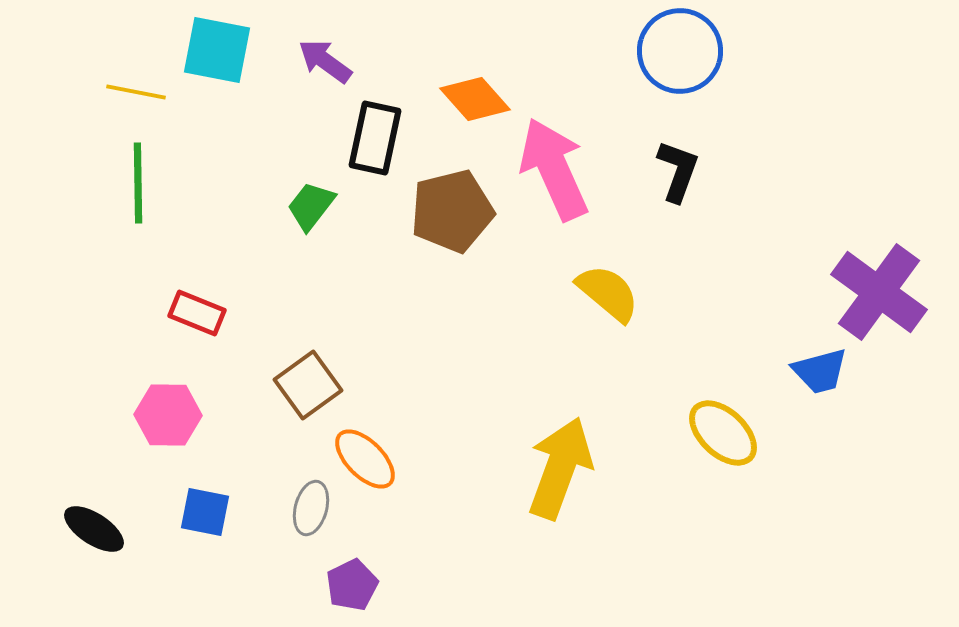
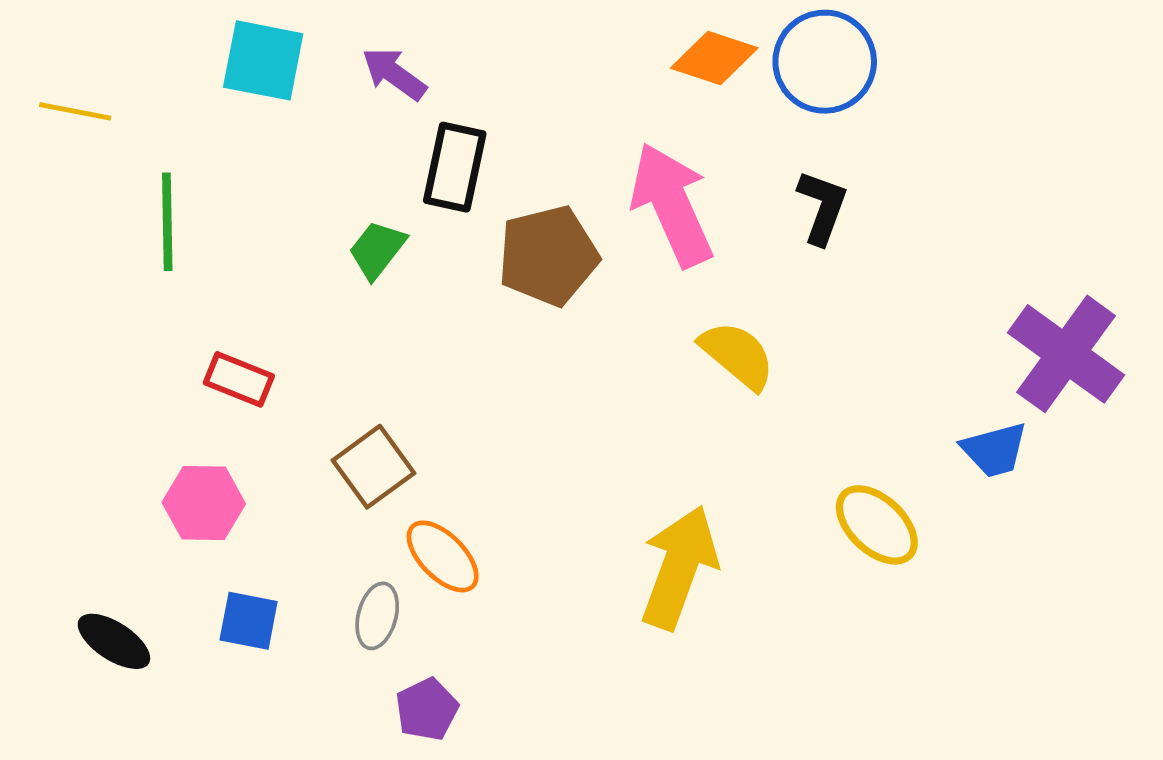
yellow line: (136, 92) -> (75, 111), moved
orange diamond: (475, 99) -> (714, 58), moved, turned -30

